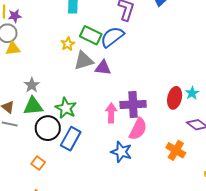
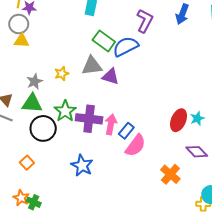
yellow star: (68, 44) -> (62, 74), moved
purple cross: (133, 104) -> (89, 119), moved
blue rectangle: (71, 139) -> (126, 131), moved, size x0.7
blue star: (121, 152) -> (82, 166), moved

